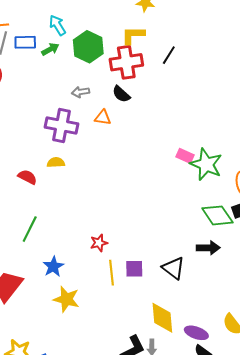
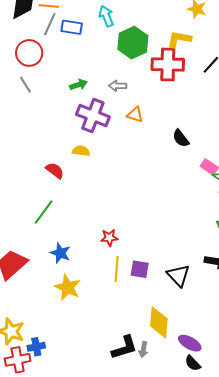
green arrow: (50, 49) -> (79, 85), moved
black semicircle: (121, 94) -> (181, 138), moved
red semicircle: (27, 177) -> (55, 171), moved
blue star: (53, 267) -> (60, 253), turned -30

